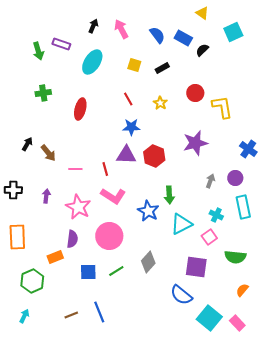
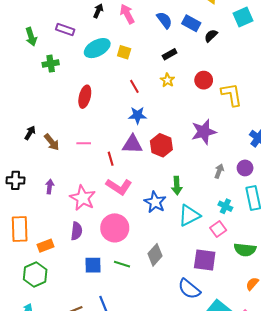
green arrow: (38, 51) -> (31, 37), moved
cyan ellipse: (92, 62) -> (97, 48), turned 30
yellow square: (134, 65) -> (124, 52), moved
green cross: (43, 93) -> (51, 64), moved
yellow star: (160, 103) -> (167, 80), moved
pink line: (75, 169) -> (84, 143), moved
orange rectangle: (55, 257) -> (45, 246), moved
green line: (116, 271) -> (122, 264), turned 49

